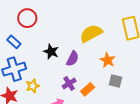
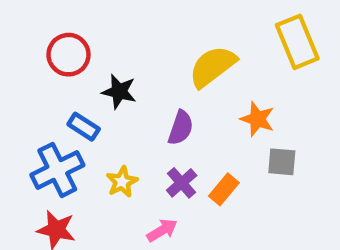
blue rectangle: (14, 42) -> (84, 127), moved
black star: (51, 52) -> (119, 92), moved
yellow star: (33, 86) -> (122, 182), moved

